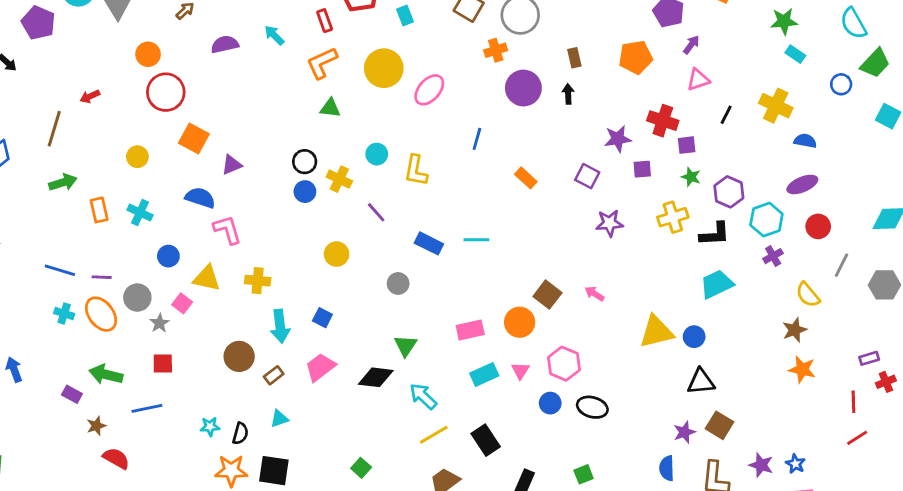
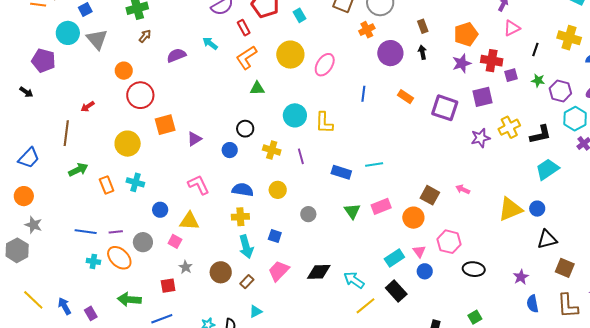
orange pentagon: (636, 57) -> (466, 34), moved
orange square: (194, 139) -> (165, 125), turned -35
purple star: (618, 139) -> (462, 63), moved
cyan circle: (377, 154) -> (295, 115), size x1.5
yellow circle: (137, 157) -> (128, 144), size x1.6
purple square: (642, 169) -> (482, 97), size x1.5
purple square: (587, 176) -> (445, 108), size x1.5
green star: (691, 177) -> (538, 80), moved
orange rectangle: (526, 178) -> (405, 97), moved
yellow cross: (339, 179) -> (272, 150), moved
blue circle: (305, 192) -> (230, 150), moved
purple hexagon: (729, 192) -> (560, 91), moved
blue semicircle: (200, 198) -> (243, 190), moved
purple line: (376, 212) -> (301, 156), turned 35
purple star: (609, 223) -> (480, 138), moved
yellow cross: (258, 281) -> (240, 217), moved
gray circle: (398, 283) -> (308, 214), moved
gray star: (160, 323) -> (186, 267), moved
pink rectangle: (470, 330) -> (381, 206), moved
green triangle: (406, 346) -> (352, 211), moved
purple rectangle: (72, 394) -> (91, 313), moved, turned 40
blue circle: (550, 403) -> (425, 271), moved
purple star: (684, 432) -> (521, 277), moved
black rectangle: (486, 440) -> (396, 291), moved

